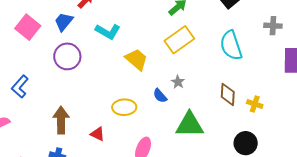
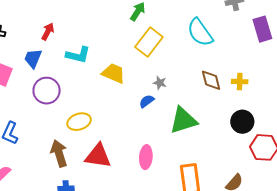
blue semicircle: (160, 96) -> (147, 101), turned 112
yellow ellipse: (124, 107) -> (79, 122), moved
red triangle: (98, 134) -> (98, 156), size x1.8

